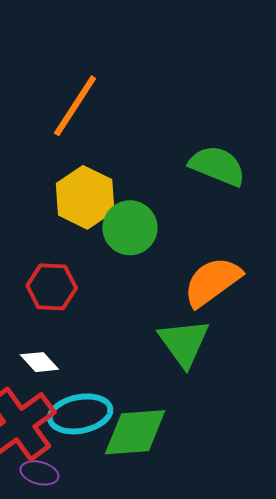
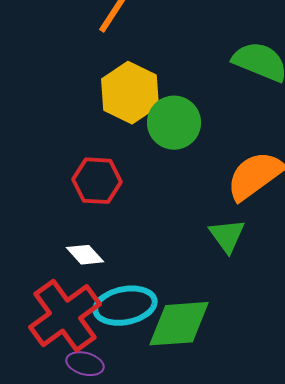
green triangle: (184, 343) -> (227, 236), size x0.7

